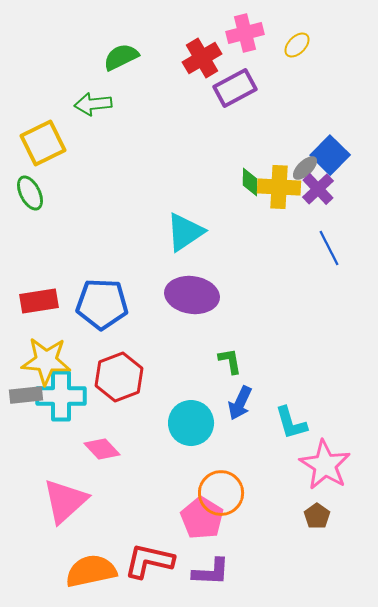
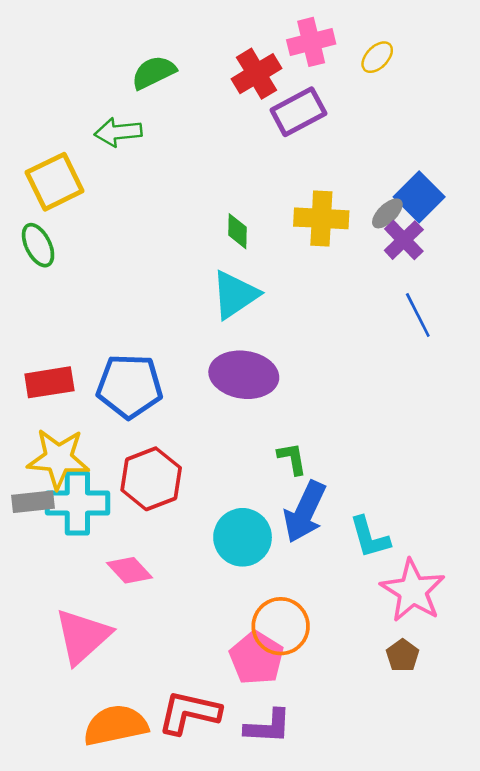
green diamond: (250, 182) -> (237, 231), moved
yellow cross: (279, 187) -> (321, 218), moved
blue arrow: (240, 403) -> (305, 512), size x1.4

